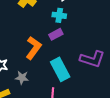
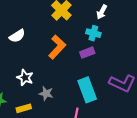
orange L-shape: (34, 48) -> (57, 47), moved

